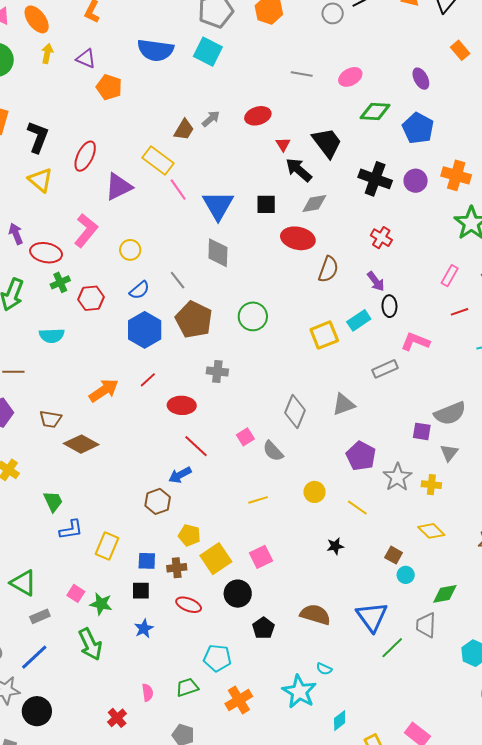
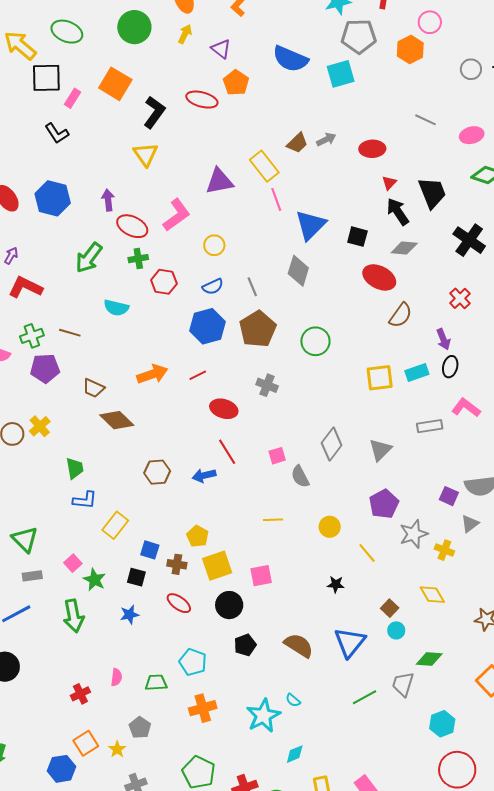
cyan square: (208, 52) -> (341, 74), turned 32
red ellipse: (85, 156) -> (202, 100), moved, turned 64
gray triangle: (344, 404) -> (380, 450), turned -40
brown hexagon: (158, 501) -> (157, 472), moved
blue triangle: (372, 617) -> (350, 642), moved

